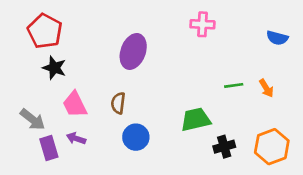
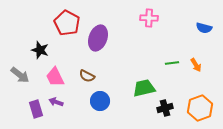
red pentagon: (45, 31) -> (67, 23), moved
brown semicircle: (118, 103) -> (87, 76), turned -70
gray arrow: (33, 119) -> (20, 75), moved

